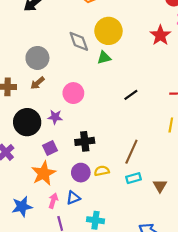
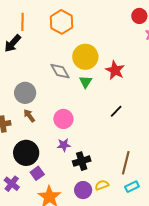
red star: (160, 35) -> (115, 70), moved
green triangle: (104, 58) -> (86, 82), turned -32
brown arrow: (38, 83) -> (29, 116), turned 104
purple star: (55, 117) -> (64, 145), moved
purple square: (50, 148) -> (37, 173), moved

